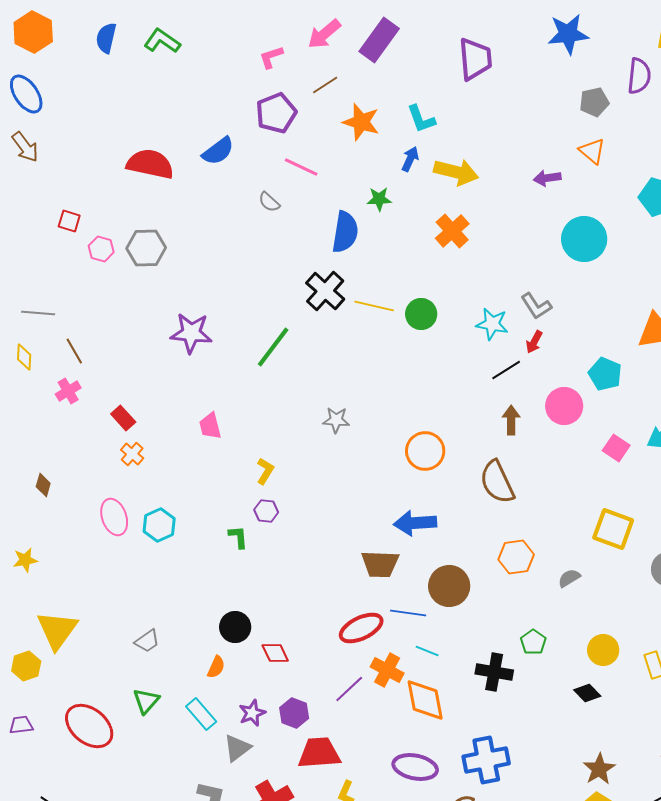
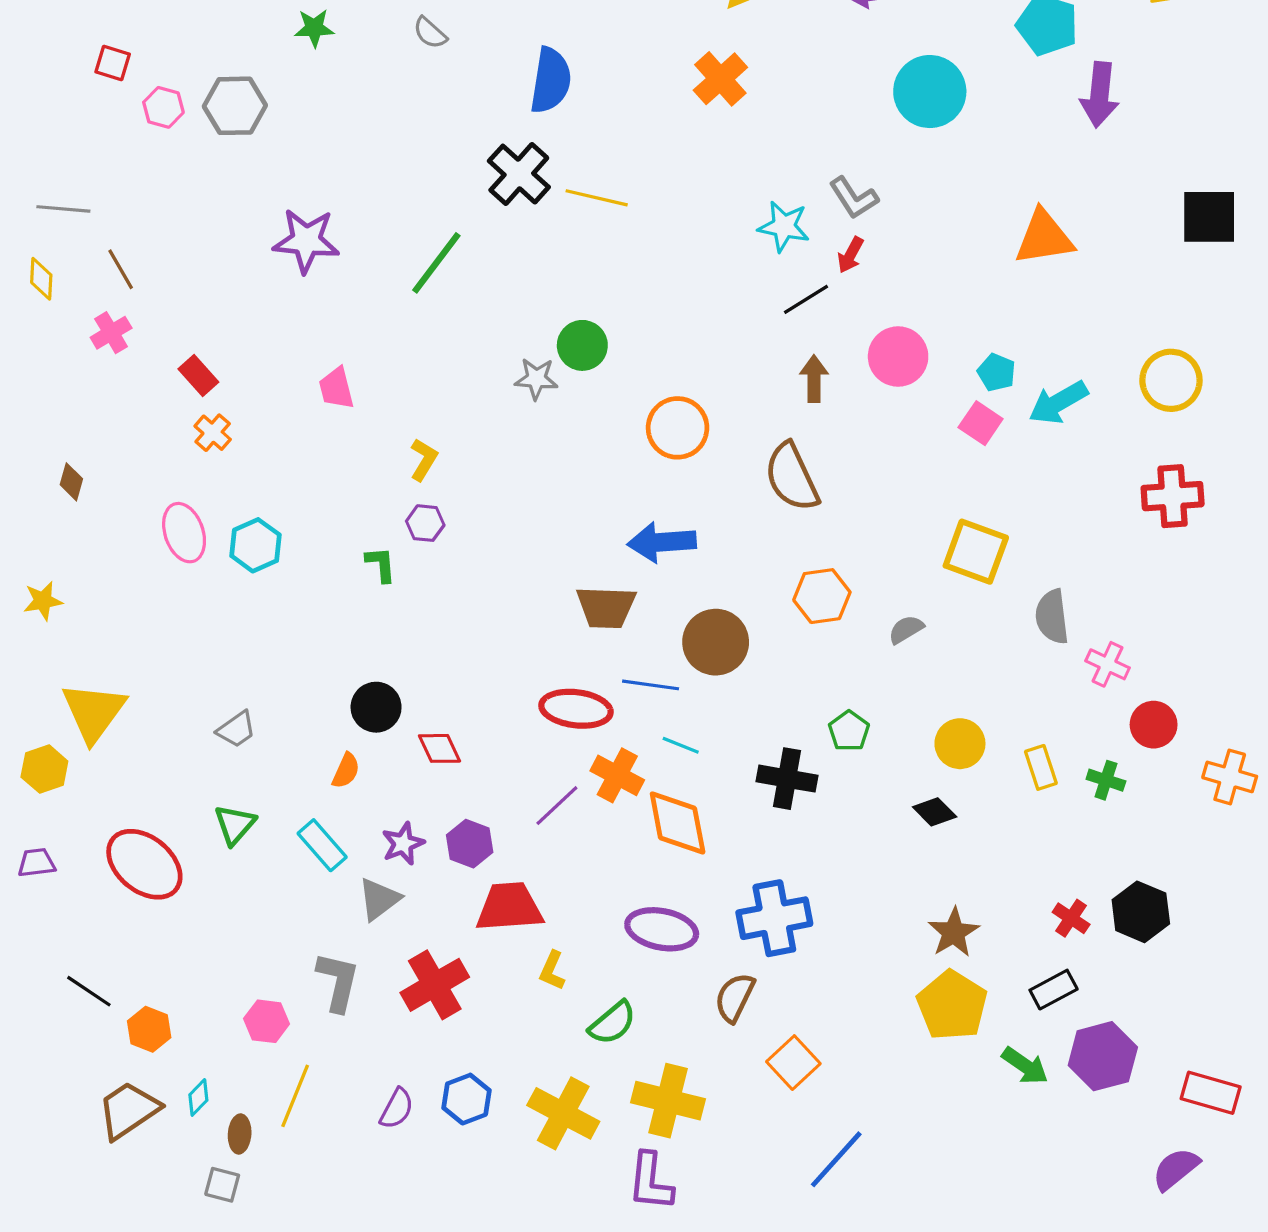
green star: (379, 199) -> (314, 28), moved
green circle: (421, 314) -> (582, 345), moved
cyan pentagon: (605, 374) -> (996, 372), moved, size x0.7
red ellipse: (361, 628) -> (576, 709), turned 33

